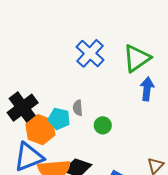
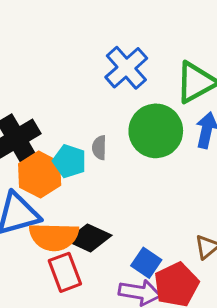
green circle: (103, 125) -> (156, 131), moved, size x2.0

